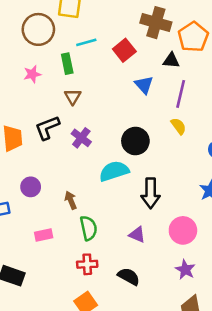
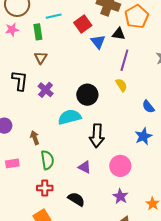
pink star: (32, 74) -> (12, 30), moved
blue triangle: (144, 85) -> (98, 42), moved
black L-shape: (47, 128) -> (20, 81), turned 115

